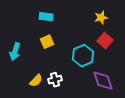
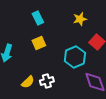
cyan rectangle: (46, 17) -> (38, 18), turned 56
yellow star: (101, 18) -> (80, 19), moved

